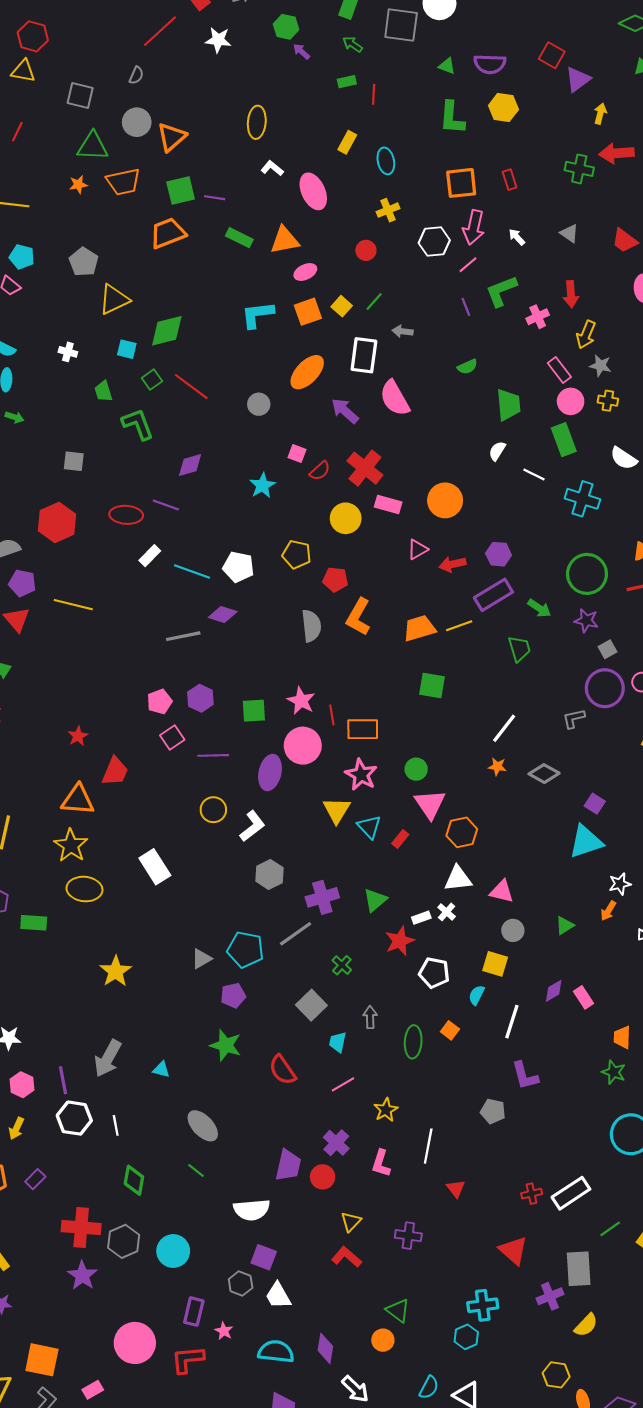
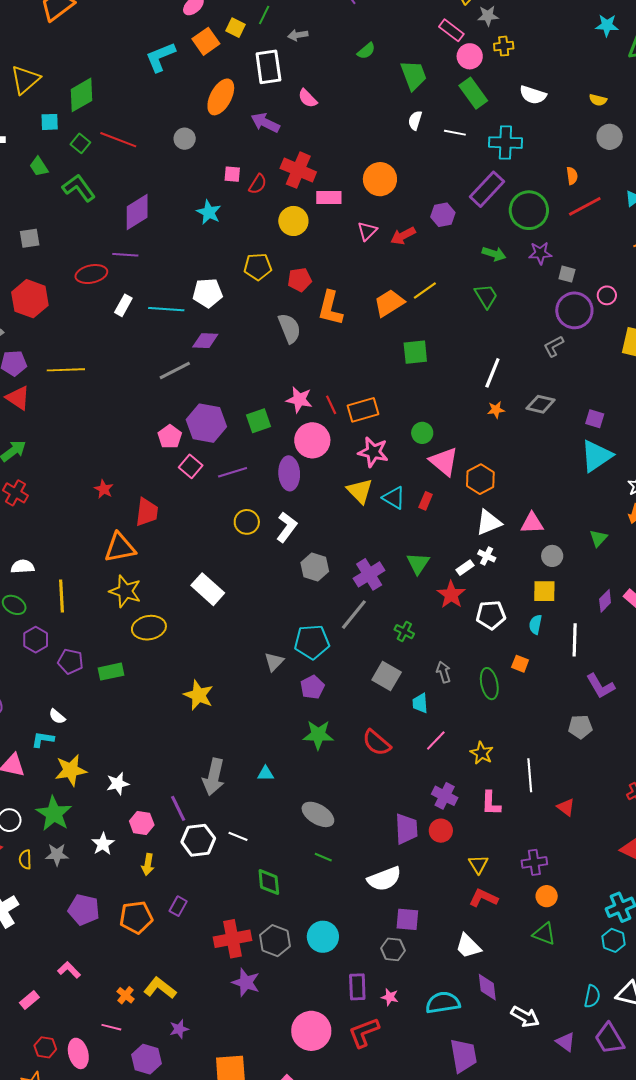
pink semicircle: (395, 398) -> (308, 98), size x0.6
purple diamond: (190, 465) -> (137, 212), size x1.4
purple rectangle: (493, 595) -> (487, 189), moved
gray square: (607, 649) -> (567, 274), turned -30
purple hexagon: (200, 698) -> (206, 423), size x1.5
white line: (116, 1125) -> (238, 836), turned -42
white trapezoid: (278, 1296) -> (468, 946), moved
orange circle: (383, 1340) -> (547, 896), moved

